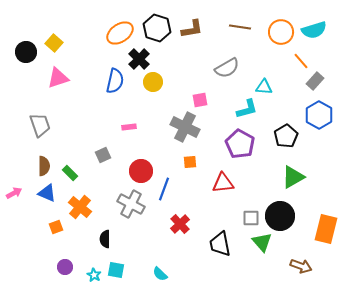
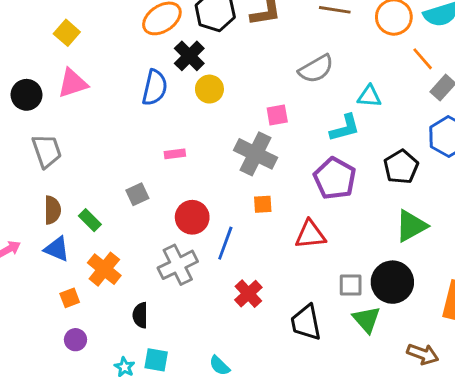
black circle: (26, 52) -> (27, 95), moved
gray cross: (131, 204) -> (178, 265), turned 36
purple circle: (65, 267) -> (75, 340), moved

